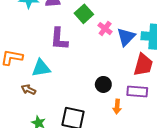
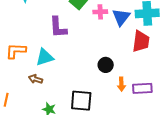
pink cross: (105, 29) -> (100, 12), turned -32
purple rectangle: (137, 91) -> (142, 88), moved

